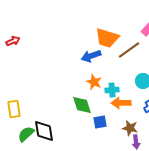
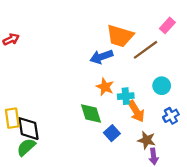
orange arrow: (121, 103) -> (136, 111), turned -120
blue square: (100, 122) -> (112, 133), turned -32
black diamond: (44, 131) -> (28, 129), moved

